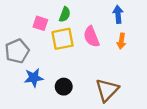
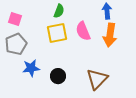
pink square: (40, 23) -> (15, 19), moved
orange arrow: (121, 41) -> (110, 35), size x1.6

